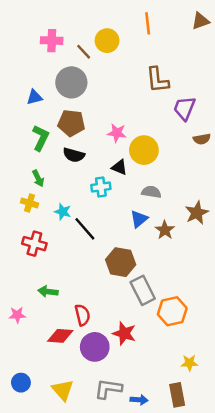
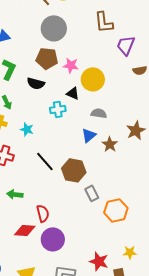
gray circle: (71, 82) -> (54, 28), moved
brown pentagon: (71, 123) -> (47, 58), moved
black line: (85, 229) -> (45, 161), moved
gray rectangle: (143, 290) -> (92, 193), size x0.7
red star: (124, 333) -> (99, 261), moved

